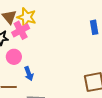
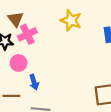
yellow star: (27, 17) -> (71, 20), moved

